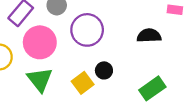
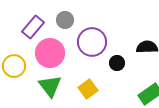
black circle: (104, 70) -> (117, 63), moved

